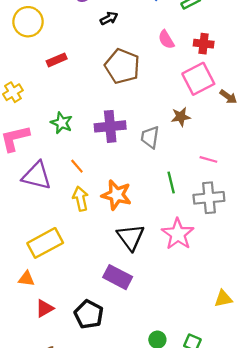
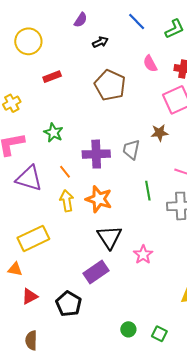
purple cross: (110, 126) -> (96, 154), moved
pink star: (178, 234) -> (143, 255), moved, size x0.7
purple rectangle: (118, 277) -> (96, 272), turned -65

